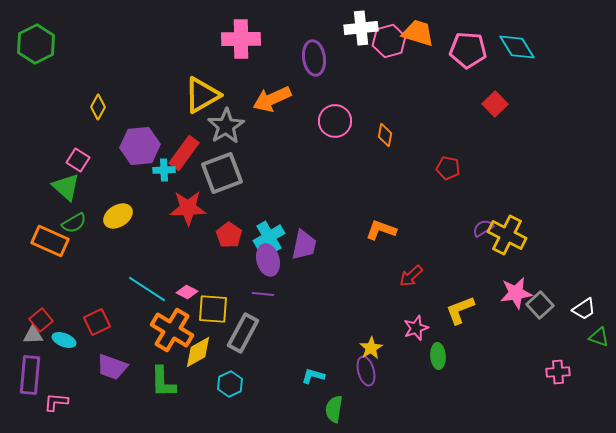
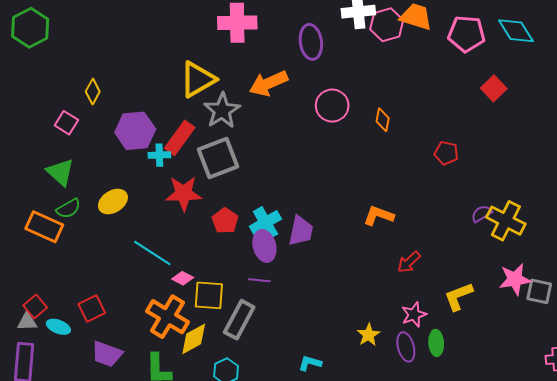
pink square: (78, 160) -> (66, 123), moved
cyan line: (147, 289) -> (152, 253), moved
gray square: (540, 305) -> (539, 291), turned -36
purple ellipse: (366, 371) -> (406, 347), moved

